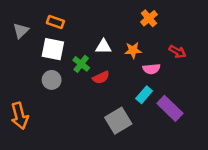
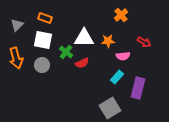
white triangle: (103, 47) -> (84, 38), size x1.5
purple rectangle: (170, 108) -> (138, 88), turned 60
orange arrow: (20, 116) -> (16, 58), moved
gray square: (118, 121) -> (110, 108), moved

